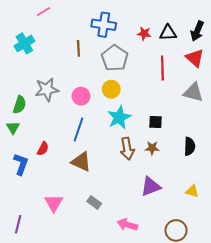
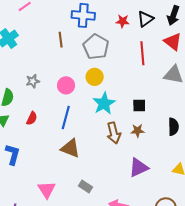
black triangle: (168, 33) -> (146, 19), turned -30
gray star: (47, 90) -> (33, 81), size x0.6
red semicircle: (43, 149) -> (32, 118), moved

